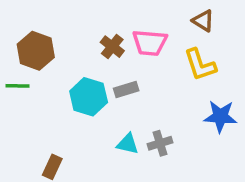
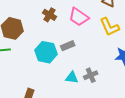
pink trapezoid: (150, 43) -> (79, 17), turned 35
brown cross: (112, 47) -> (49, 15), moved

